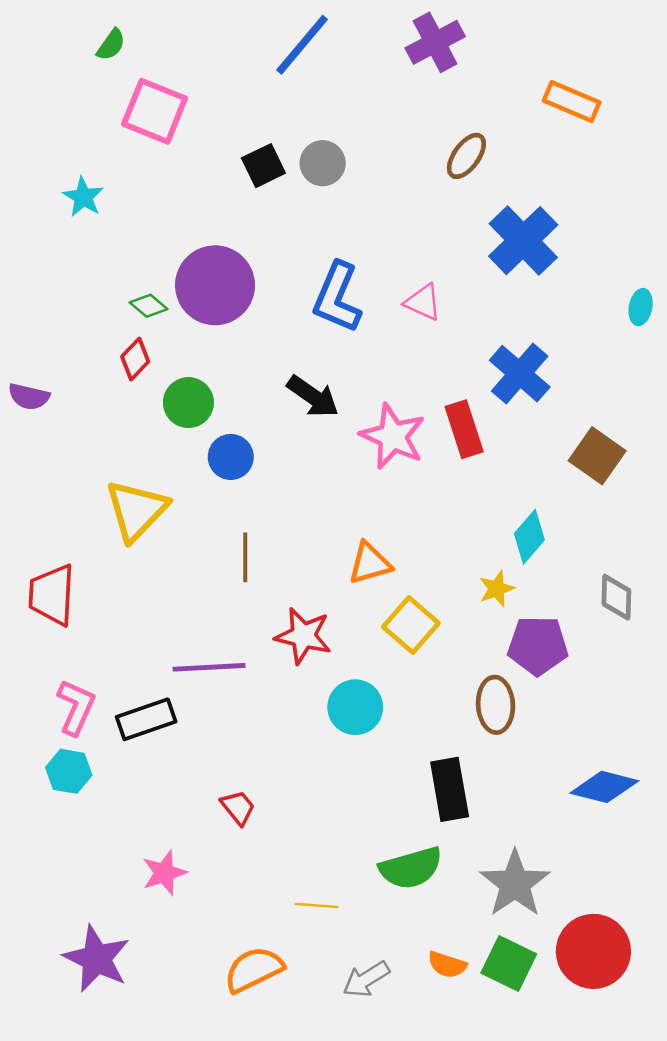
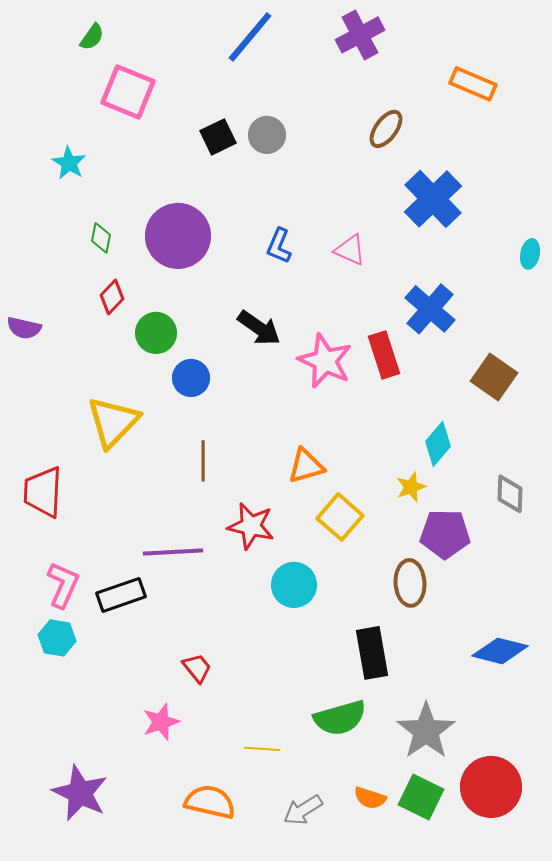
blue L-shape: (337, 297) -> (279, 246), size x0.6
green diamond: (149, 306) -> (101, 238), moved, turned 60
pink star: (164, 873) -> (161, 722), moved
orange semicircle: (254, 970) -> (210, 802), turned 39

